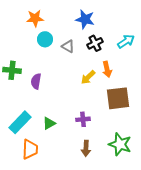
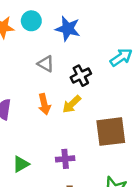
cyan circle: (45, 39) -> (31, 21), moved
black cross: (95, 43) -> (81, 76), moved
orange arrow: (107, 69) -> (44, 104), moved

